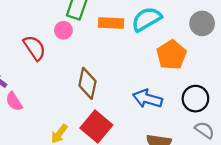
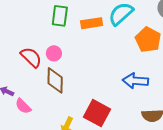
pink circle: (63, 30) -> (54, 53), moved
brown diamond: (87, 83) -> (55, 80), moved

